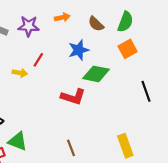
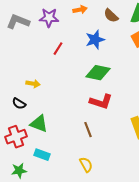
yellow arrow: (20, 73) -> (33, 84), moved
green diamond: (96, 74) -> (98, 73), moved
red L-shape: (73, 97) -> (101, 102), moved

